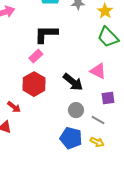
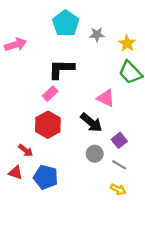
pink triangle: (98, 71) -> (106, 98), moved
purple square: (108, 98) -> (119, 140), moved, turned -32
blue pentagon: (71, 138) -> (46, 177), moved

